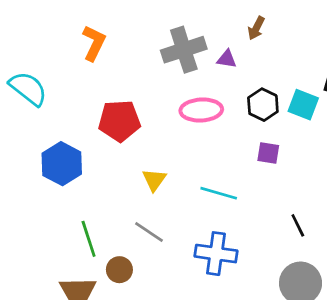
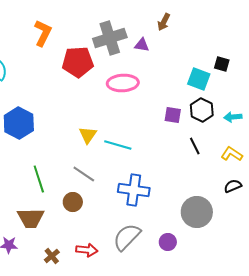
black hexagon: (263, 105) -> (202, 110), moved
red pentagon: (119, 121) -> (78, 62), moved
cyan line: (219, 193) -> (118, 145), moved
black line: (298, 225) -> (195, 146), moved
brown circle: (119, 270) -> (73, 202), moved

